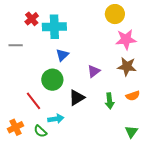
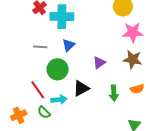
gray line: (16, 45) -> (40, 47), moved
cyan arrow: (56, 119) -> (59, 100), moved
green semicircle: (40, 131) -> (44, 112), moved

